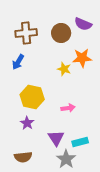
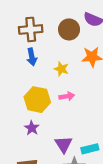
blue arrow: (18, 62) -> (32, 57), moved, turned -42
yellow star: (64, 69) -> (61, 69), moved
pink arrow: (68, 108) -> (67, 96), moved

